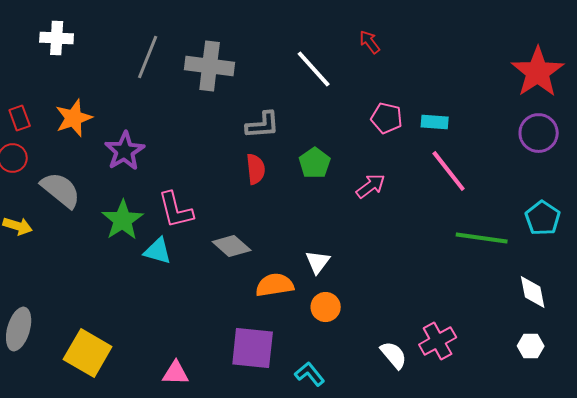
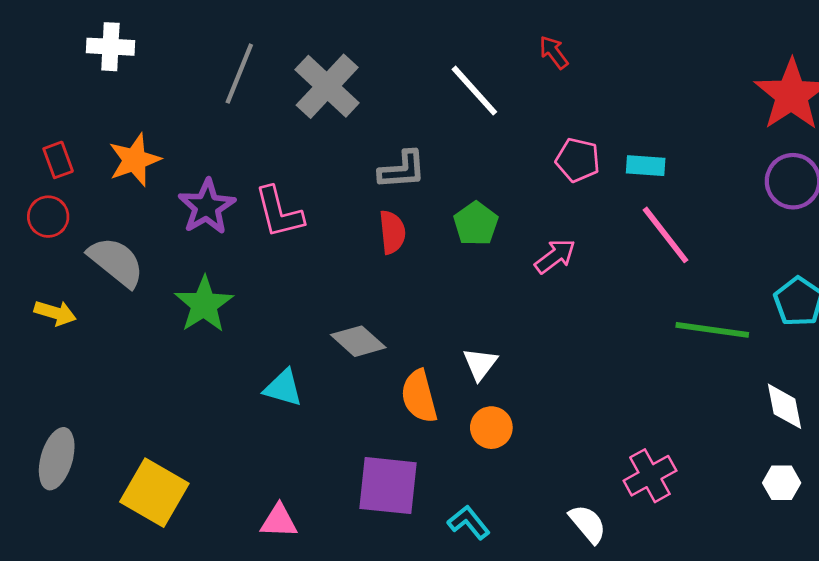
gray cross: (210, 66) -> (327, 86), turned 36
pink L-shape: (176, 210) -> (279, 212), moved
cyan triangle: (158, 251) -> (283, 388), moved
orange semicircle: (275, 285) -> (419, 396), turned -96
white semicircle: (394, 355) -> (588, 524), moved

